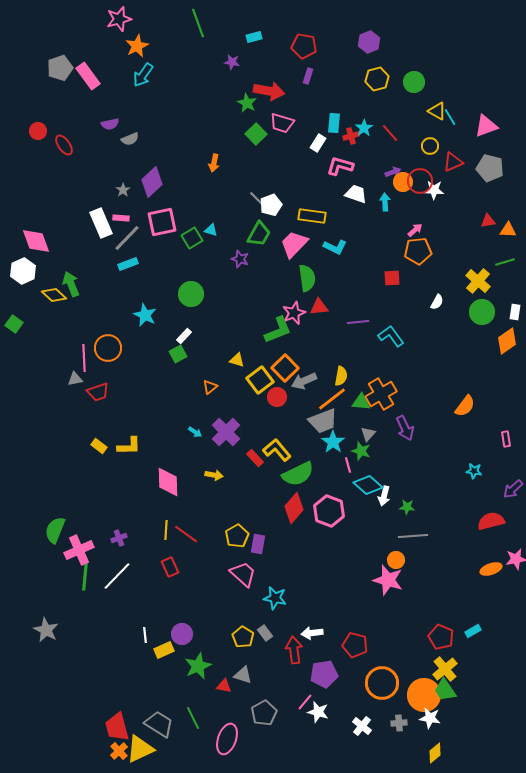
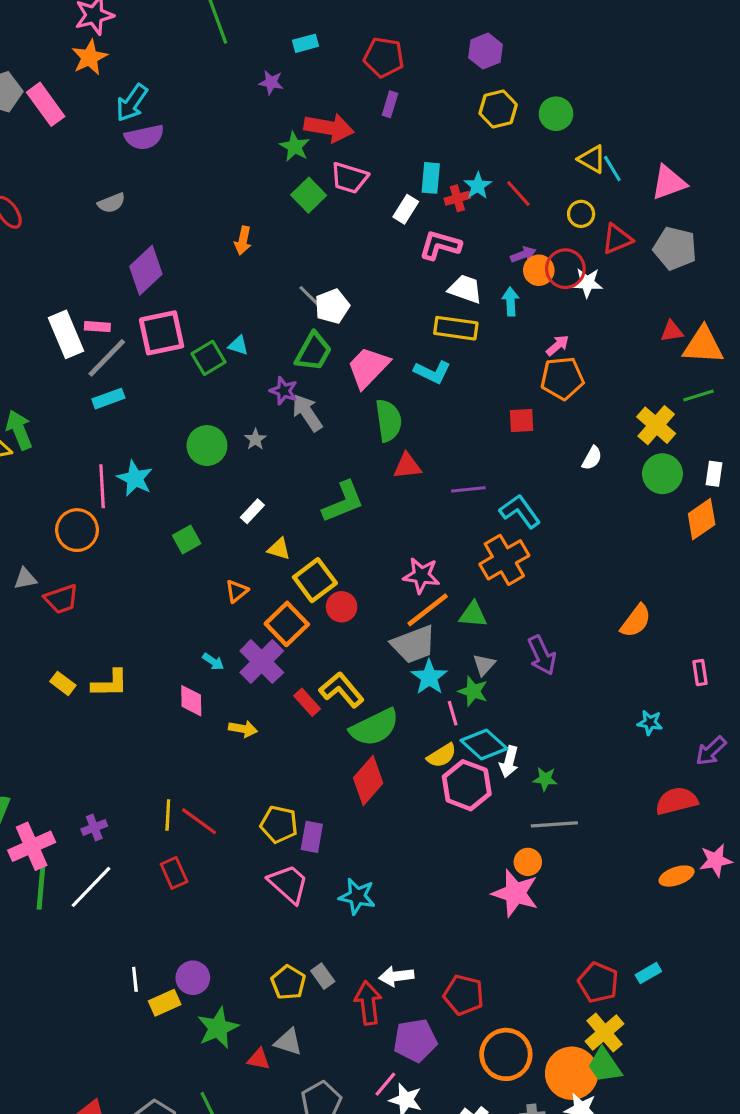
orange star: (137, 46) -> (90, 57), moved
purple semicircle: (110, 124) -> (144, 137), moved, size x1.4
gray star: (123, 190) -> (255, 439), moved
yellow rectangle: (312, 216) -> (456, 328), moved
orange triangle: (508, 230) -> (703, 345), size x1.6
pink star: (294, 313) -> (421, 575), moved, turned 30
white rectangle: (184, 336) -> (252, 511), moved
pink line: (84, 358) -> (102, 486), moved
orange square: (285, 368) -> (287, 624), moved
yellow semicircle: (341, 376) -> (442, 755), moved, turned 48
gray arrow: (304, 381) -> (307, 413), moved, turned 80
orange cross: (381, 394) -> (504, 560), moved
pink diamond: (168, 482) -> (191, 701), moved, size x0.7
pink hexagon: (329, 511) -> (467, 785), moved
yellow pentagon: (237, 536) -> (279, 824), turned -30
cyan star: (275, 598) -> (357, 896), moved

